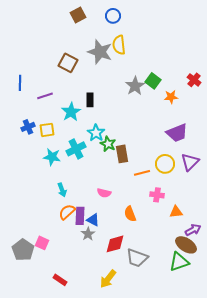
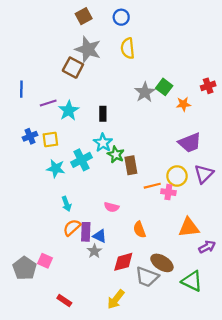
gray star: (100, 52) -> (88, 49), moved
red cross: (194, 80) -> (208, 86), turned 32
black rectangle: (90, 100) -> (103, 114), moved
cyan star: (71, 112) -> (69, 111), moved
pink cross: (157, 195) -> (168, 192), moved
orange triangle: (176, 212) -> (189, 227), size x1.5
brown ellipse: (186, 245) -> (162, 263), moved
green triangle: (179, 262) -> (192, 281), turned 45

